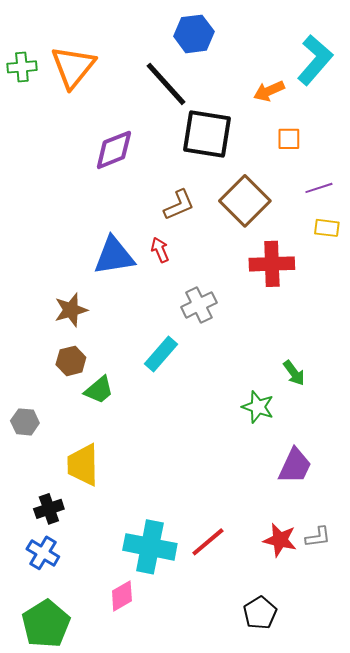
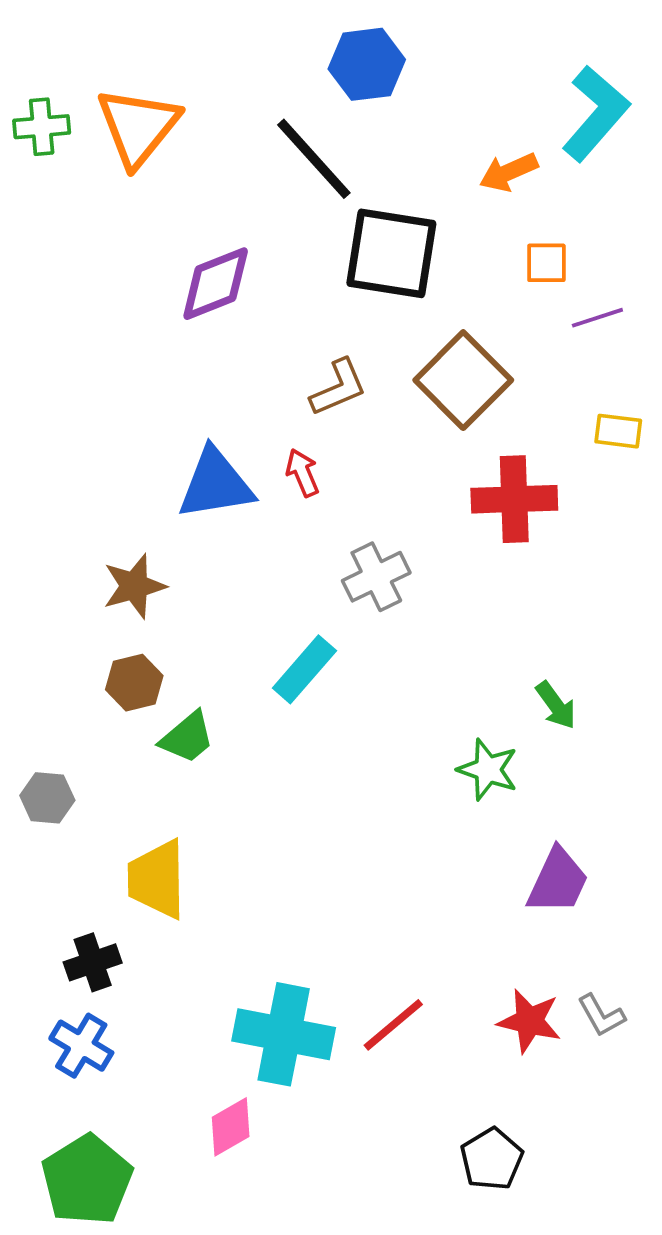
purple line: (319, 188) -> (597, 318), moved
gray L-shape: (318, 537) -> (601, 1015), turned 68

